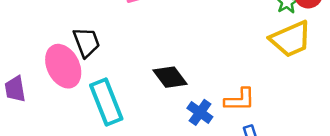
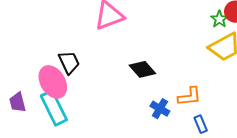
black diamond: (170, 77) -> (142, 69), moved
cyan rectangle: (106, 102) -> (54, 108), moved

